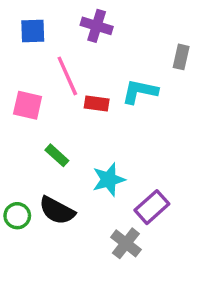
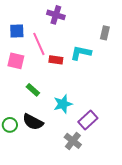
blue square: (33, 31) -> (17, 31), moved

